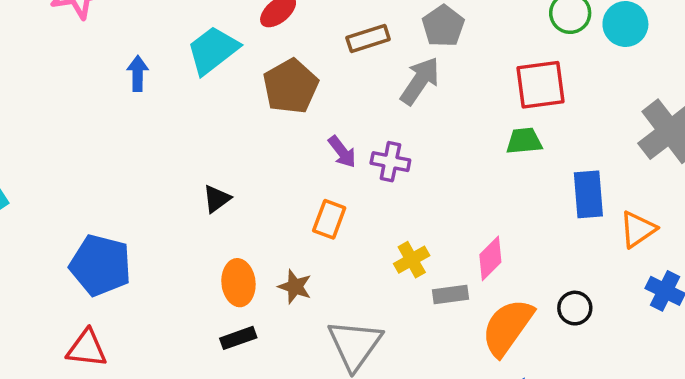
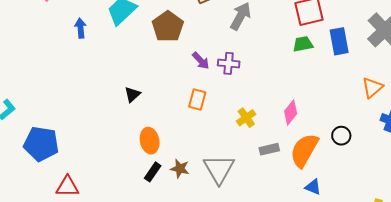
blue rectangle: (588, 194) -> (339, 41), moved
blue pentagon: (101, 265) -> (41, 144), moved
brown star: (295, 287) -> (180, 169), moved
gray rectangle: (450, 295) -> (269, 149), moved
black rectangle: (238, 338) -> (153, 172), turned -30

